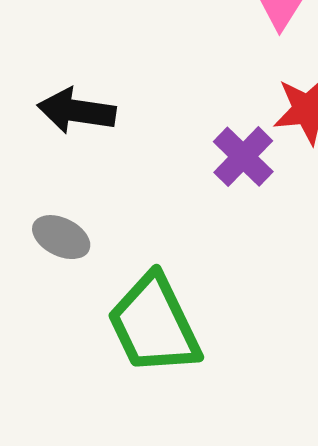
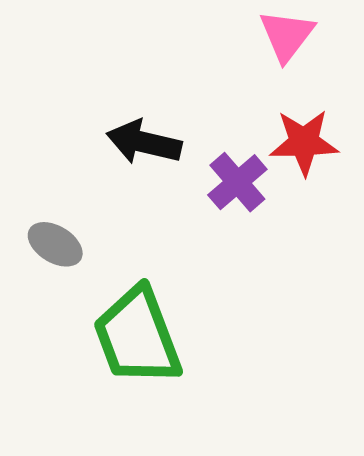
black arrow: (77, 111) -> (144, 142), moved

